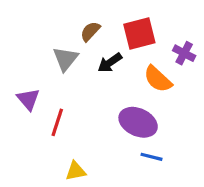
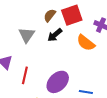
brown semicircle: (90, 31) -> (50, 15), moved
purple ellipse: (138, 122) -> (58, 82), moved, turned -65

